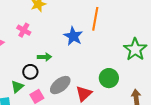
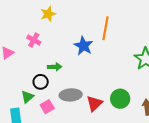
green circle: (109, 78) -> (120, 99), moved
gray ellipse: (60, 85) -> (71, 95), turned 35

